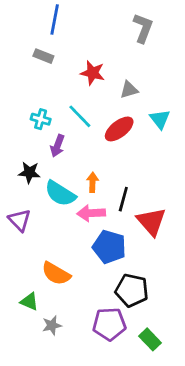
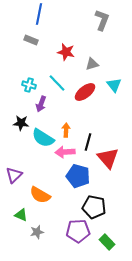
purple triangle: (20, 220) -> (14, 175), moved, turned 30

